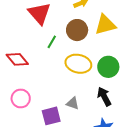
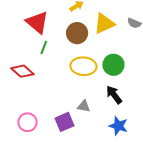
green line: (52, 42) -> (44, 48), moved
pink circle: (21, 98) -> (27, 122), moved

